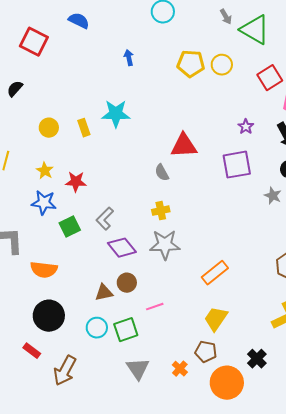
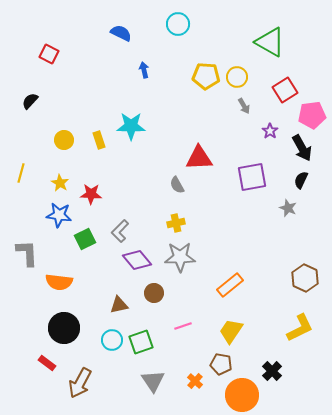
gray arrow: (226, 17) -> (244, 106), moved
blue semicircle: (79, 21) -> (121, 33), moved
red square: (34, 42) -> (49, 54), size x0.7
purple star: (246, 127) -> (270, 131), moved
brown circle: (127, 283) -> (154, 293), moved
pink line: (155, 307) -> (183, 326), moved

